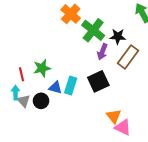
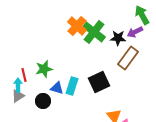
orange cross: (71, 14) -> (77, 26), moved
purple arrow: (102, 52) -> (135, 32), moved, turned 42
cyan arrow: (15, 93) -> (18, 85), moved
gray triangle: (24, 101) -> (18, 96), moved, turned 40

